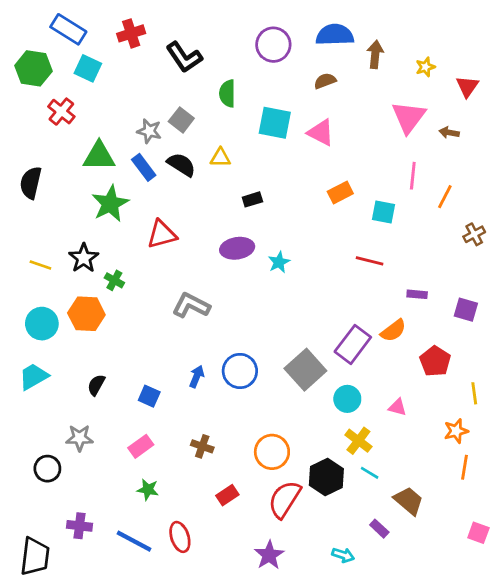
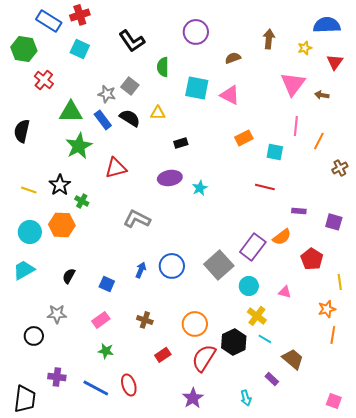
red cross: (131, 33) -> (80, 15), moved
blue semicircle: (335, 35) -> (327, 25), moved
cyan square: (88, 68) -> (80, 49), moved
pink square: (478, 533) -> (334, 401), moved
cyan arrow: (343, 555) -> (246, 398), turned 56

